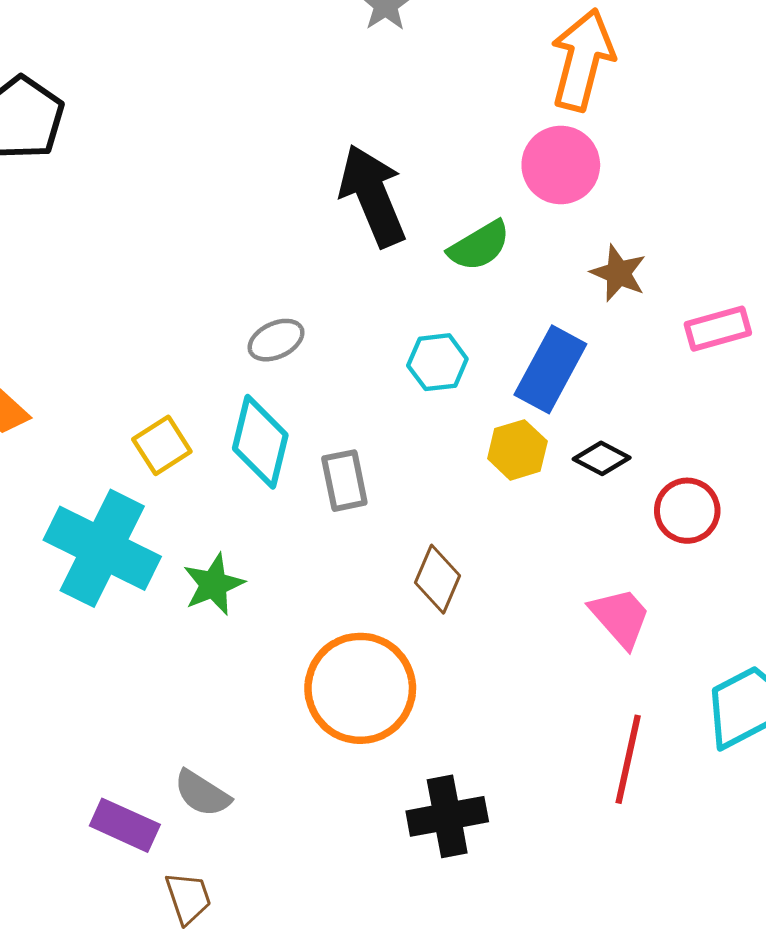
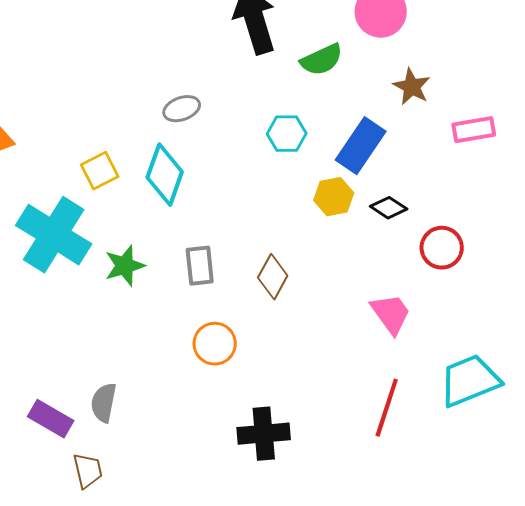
gray rectangle: (344, 481) -> (200, 266), moved
orange circle: (360, 688) -> (215, 344), size x0.6
gray semicircle: (202, 793) -> (104, 403), turned 63

